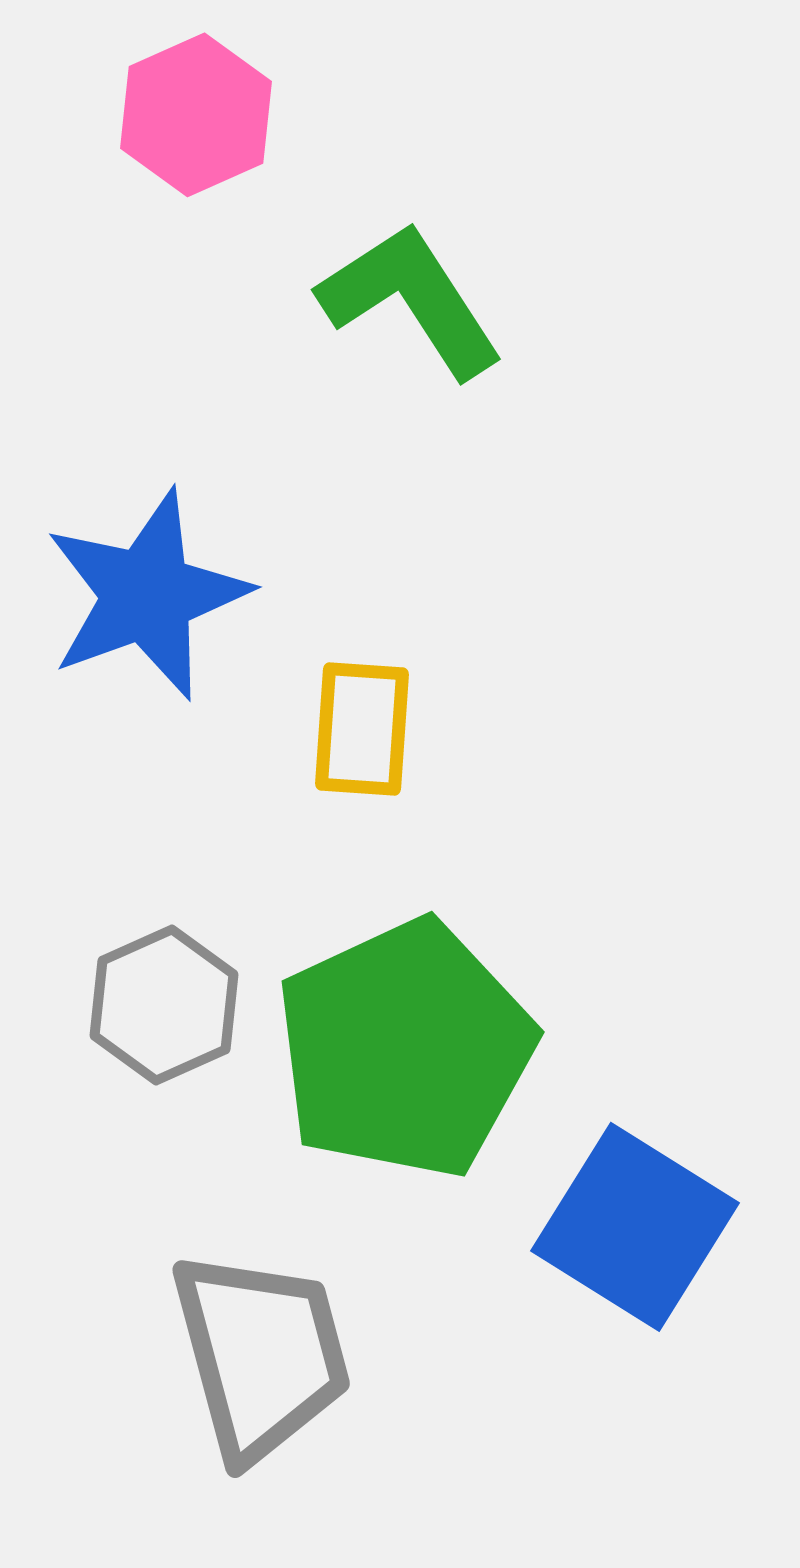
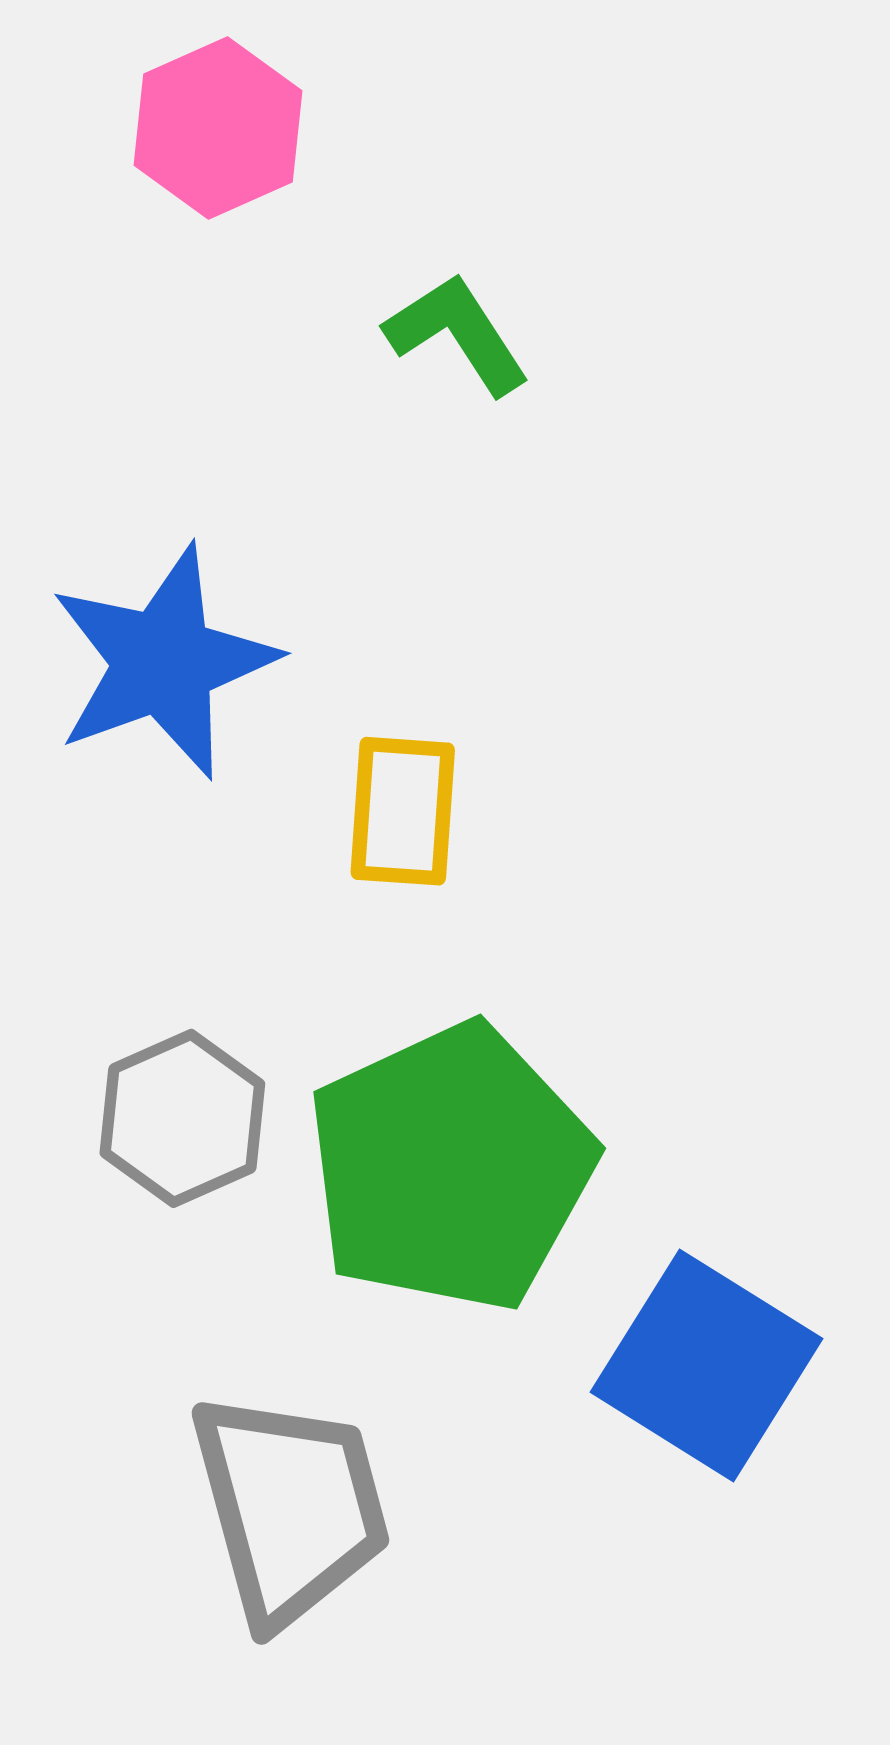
green L-shape: (411, 300) -> (457, 334), size x0.7

